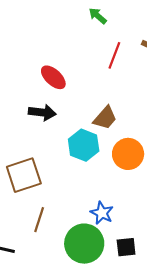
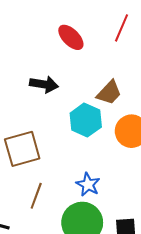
red ellipse: (53, 77) -> (71, 37), moved
blue star: (102, 213) -> (88, 184), moved

